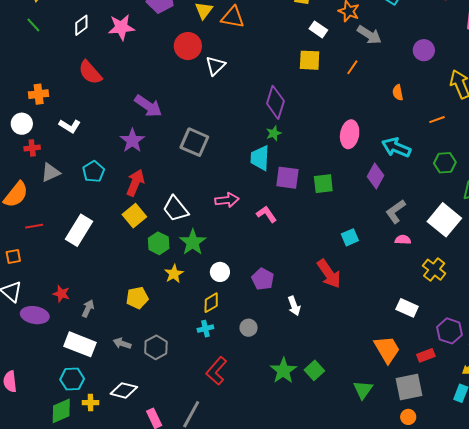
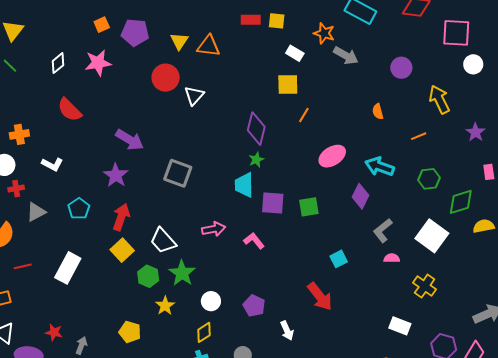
orange line: (352, 67) -> (304, 115), moved
pink ellipse: (350, 134) -> (332, 156), turned 52
yellow pentagon: (137, 298) -> (130, 332), turned 30

